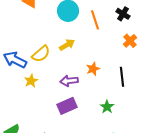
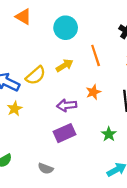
orange line: (95, 20) -> (96, 55), moved
yellow star: (31, 81) -> (15, 109), moved

